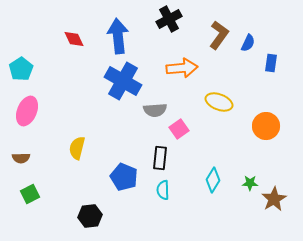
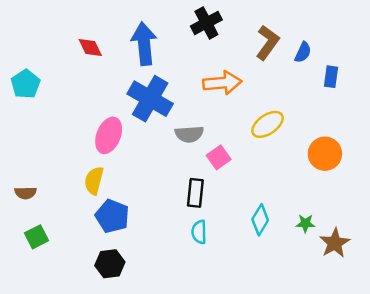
yellow ellipse: (219, 102) -> (267, 124), turned -56
pink ellipse: (27, 111) -> (109, 135), moved
blue pentagon: (124, 177) -> (112, 216), moved

